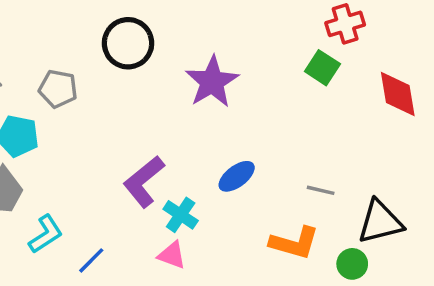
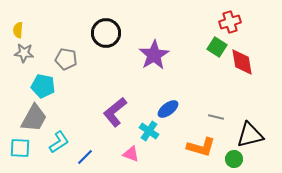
red diamond: (398, 94) -> (242, 62), moved
cyan cross: (181, 215) -> (149, 131), moved

